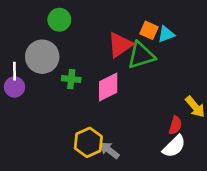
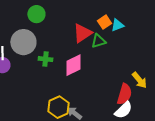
orange square: (149, 30) -> (104, 22), turned 32
green triangle: (141, 55) -> (98, 41), size x0.7
red semicircle: (175, 125) -> (124, 94), size x1.5

